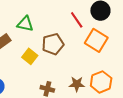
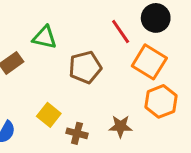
yellow square: (30, 56) -> (49, 115), moved
orange hexagon: (101, 82) -> (161, 101), moved

